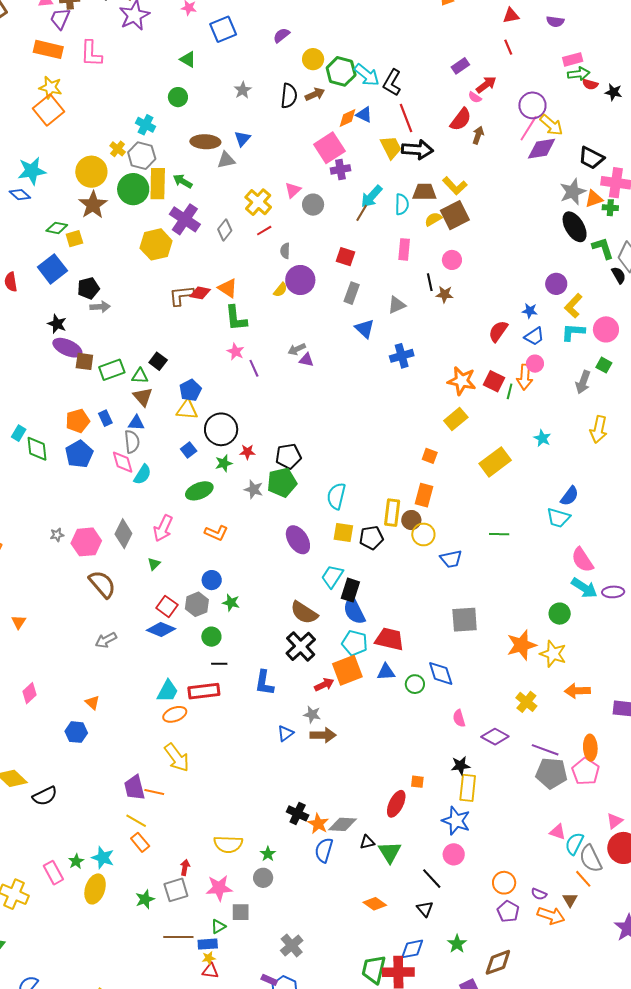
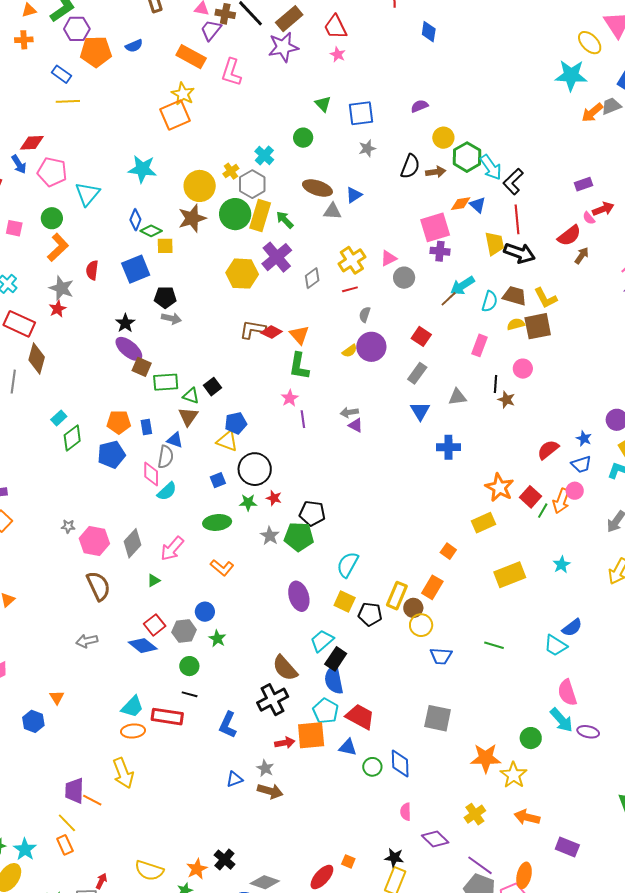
blue square: (223, 29) -> (361, 113), moved
blue diamond: (20, 195) -> (135, 220), moved, turned 55
green diamond: (37, 449) -> (72, 438), turned 44
orange star: (318, 824) -> (197, 869), moved

